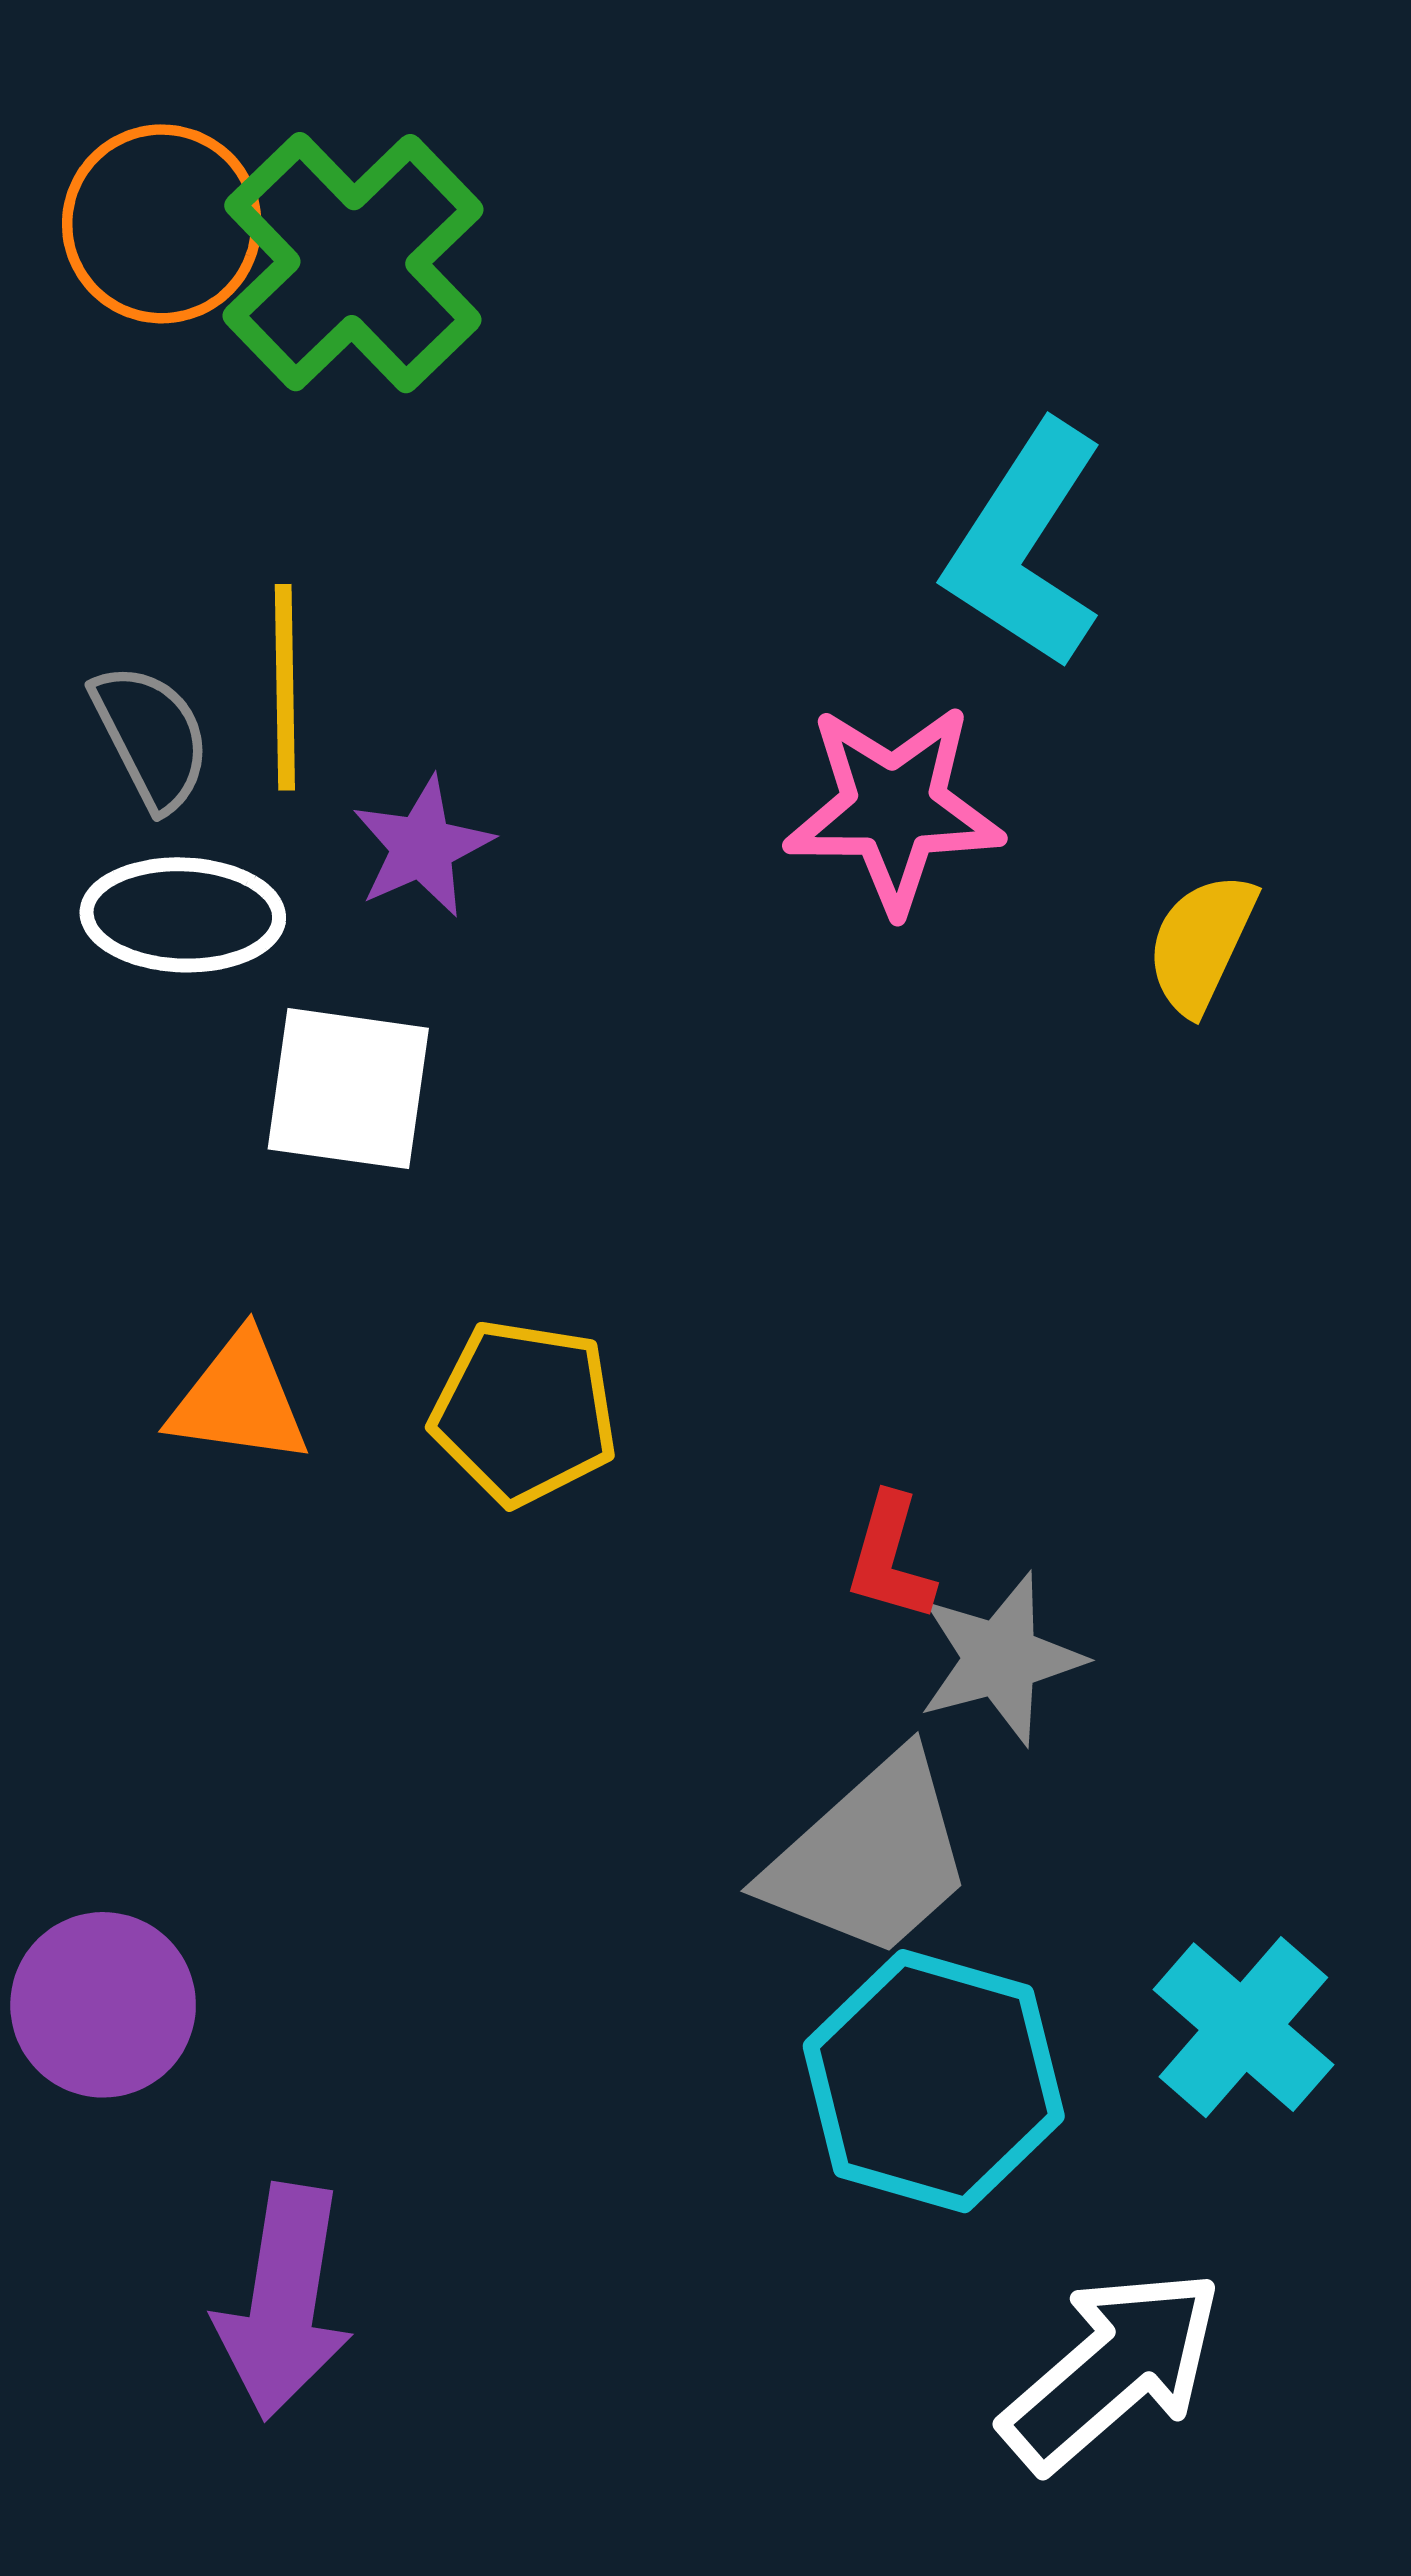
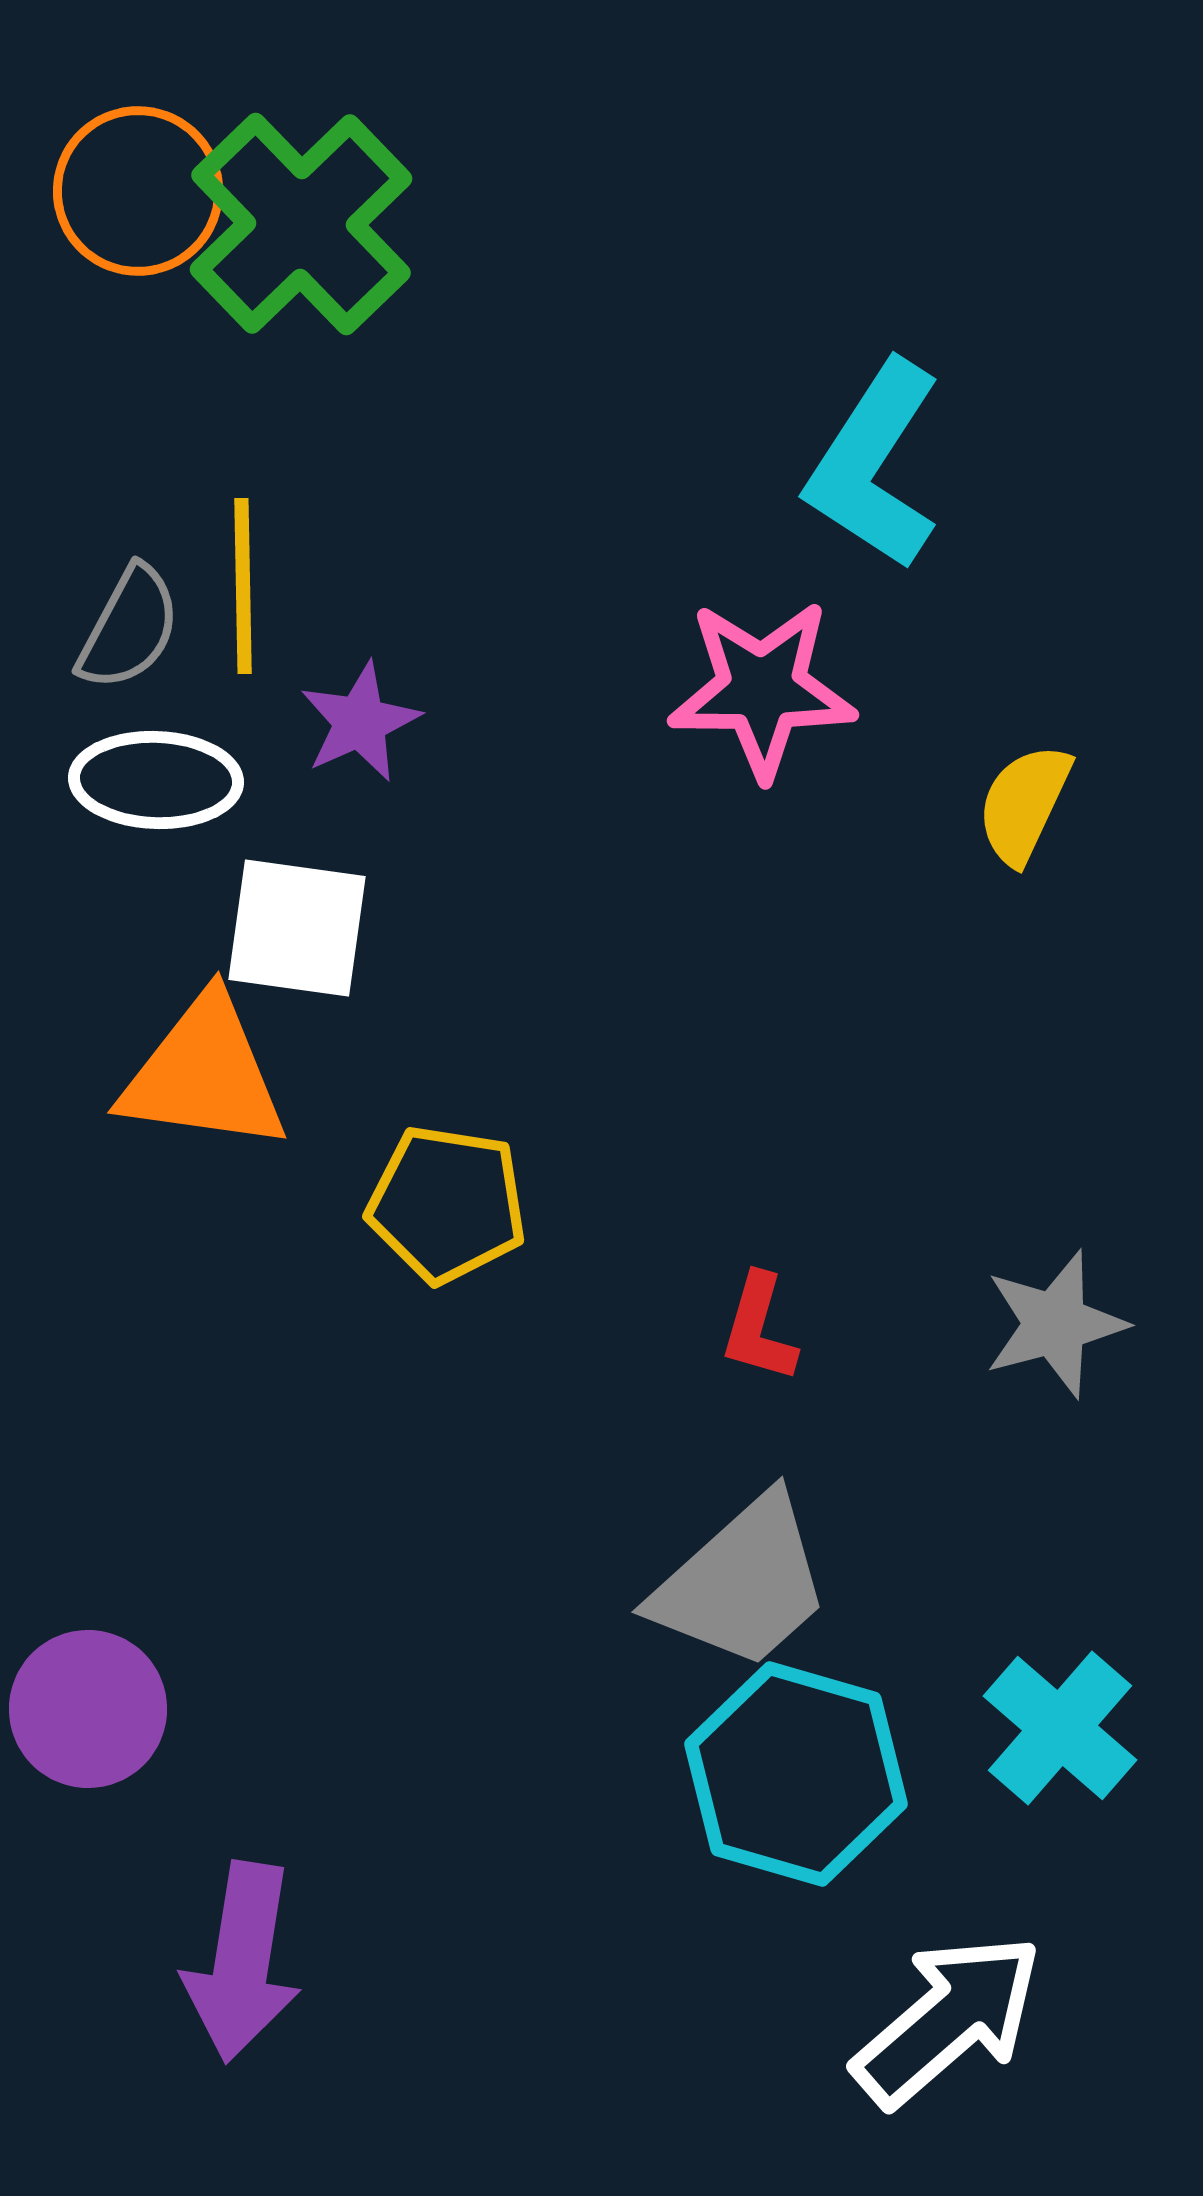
gray semicircle: (151, 737) -> (129, 628), turned 55
orange triangle: (239, 1399) -> (204, 1074), moved, size x1.4
gray star: (1001, 1659) -> (1055, 1324), moved

